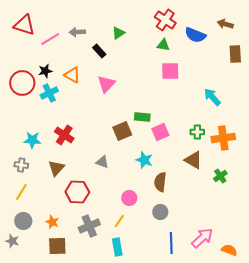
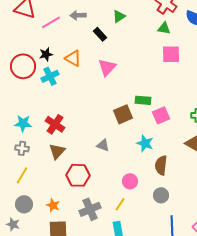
red cross: (64, 135) -> (55, 124), moved
cyan star: (32, 140) -> (23, 123), moved

